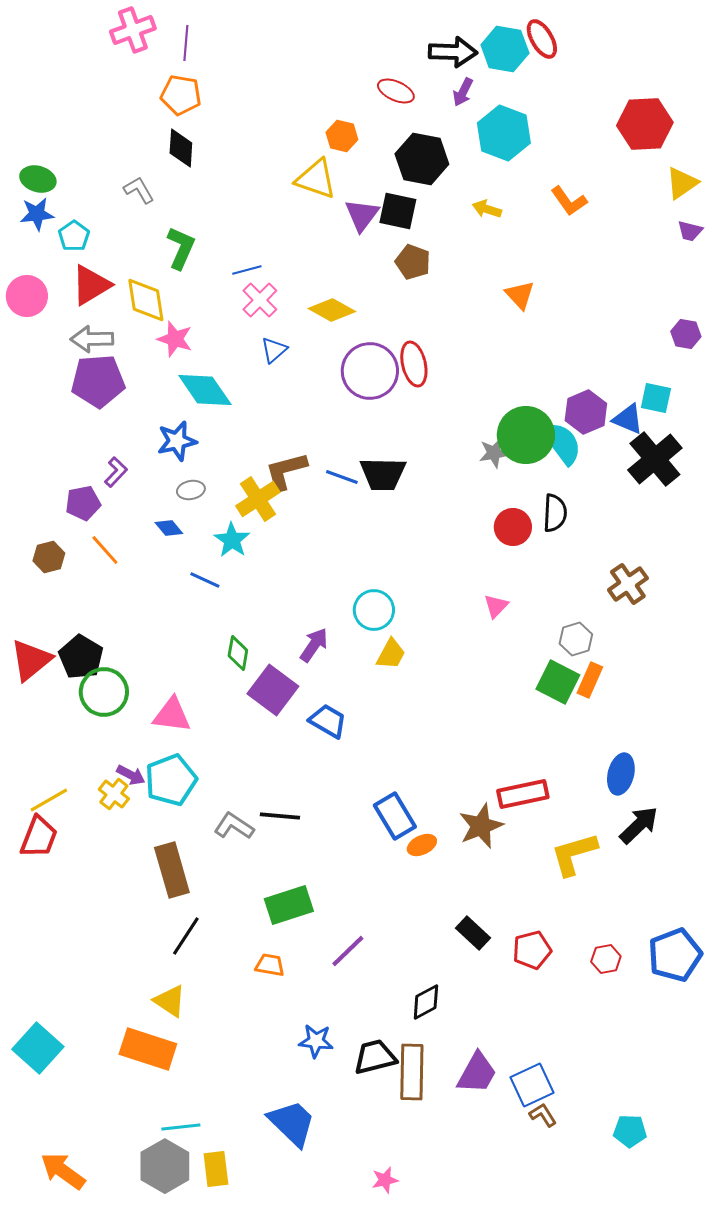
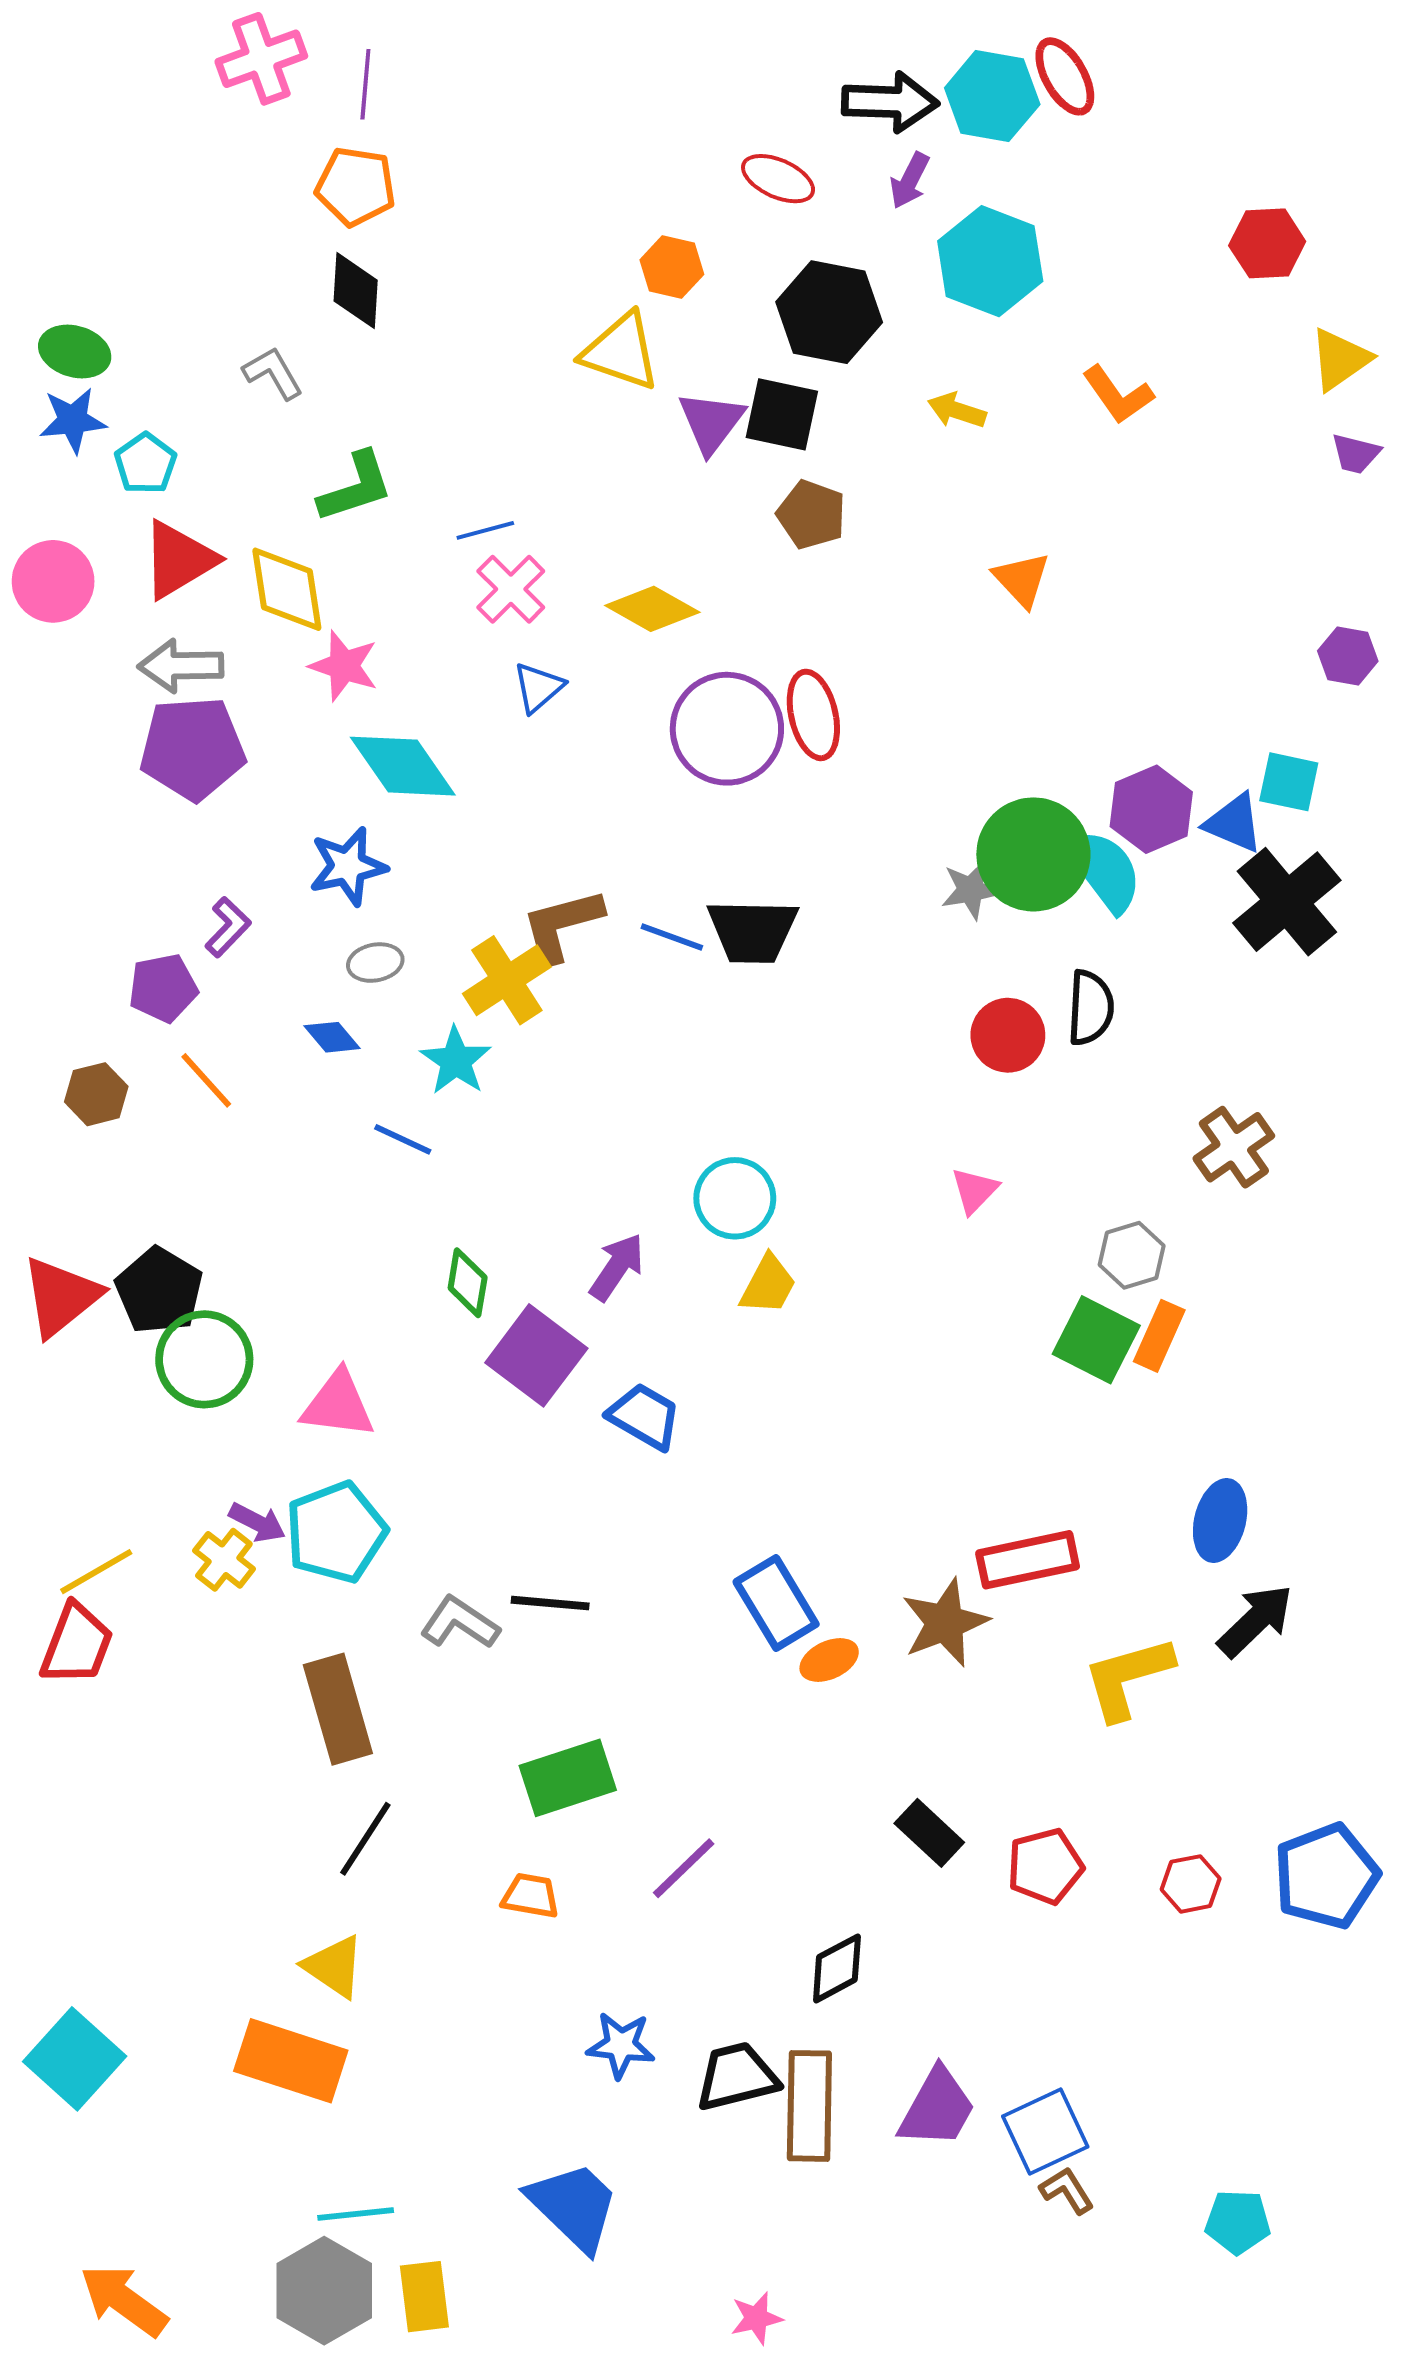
red hexagon: (645, 124) -> (1267, 243), size x0.7
green L-shape: (181, 248) -> (356, 487), turned 48

